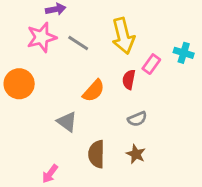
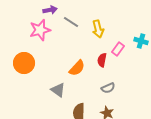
yellow arrow: (123, 36) -> (98, 29), size x0.7
gray line: (78, 43) -> (71, 22), moved

